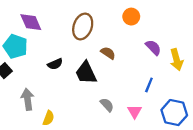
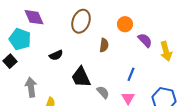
orange circle: (131, 17) -> (125, 24), moved
brown semicircle: (108, 53) -> (104, 45), turned 64
black trapezoid: (86, 73) -> (81, 77), moved
blue line: (149, 85) -> (131, 74), moved

